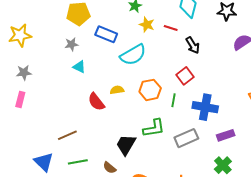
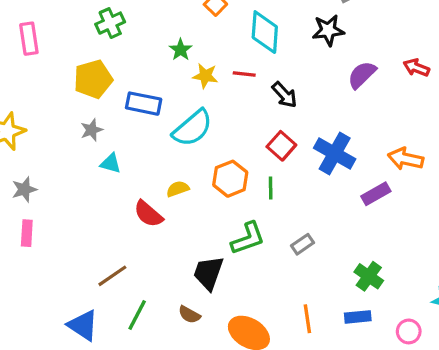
blue cross: (205, 107) -> (335, 153), moved, turned 30
purple rectangle: (226, 135) -> (376, 194), moved
gray rectangle: (186, 138) -> (303, 244), size x0.6
green line: (78, 162) -> (137, 315), turned -42

